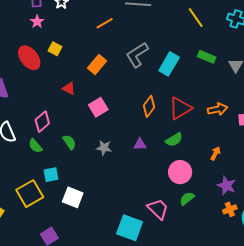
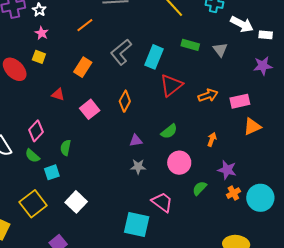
pink star: (37, 22) -> (42, 33), moved
orange diamond: (149, 106) -> (125, 101), moved
red triangle: (180, 108) -> (171, 85), moved
green semicircle: (69, 142) -> (66, 148), turned -126
gray star: (104, 148) -> (138, 167), moved
cyan square: (51, 175) -> (52, 172), moved
white square: (73, 197) -> (76, 202), turned 30
green semicircle: (187, 198) -> (200, 188), moved

